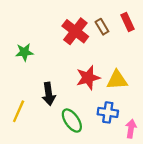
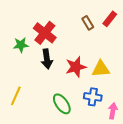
red rectangle: (127, 22) -> (110, 19), turned 63
red cross: (75, 31) -> (45, 33), moved
black arrow: (49, 94) -> (47, 59), moved

